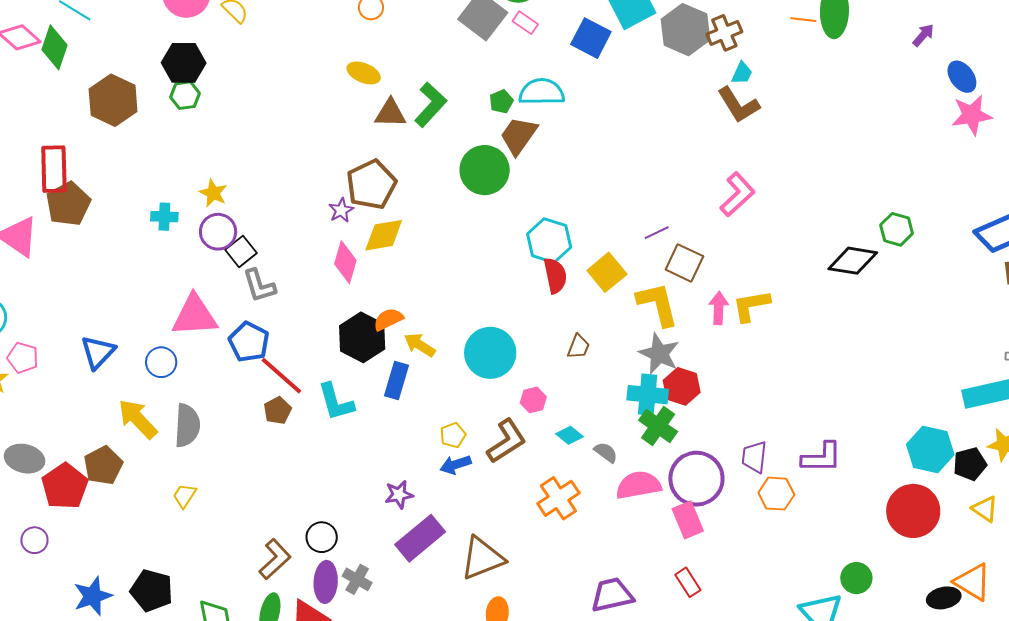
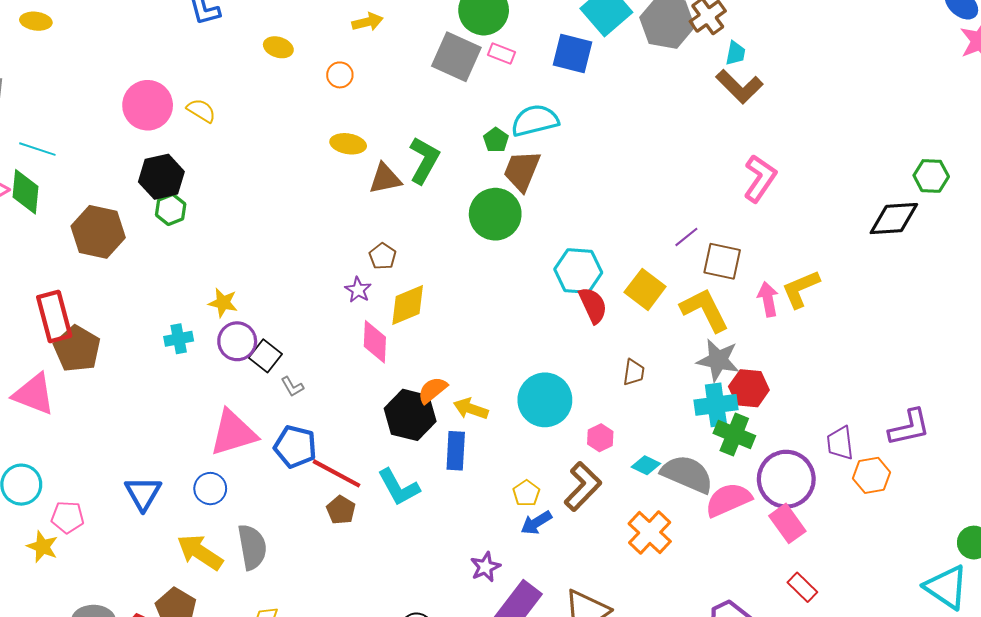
brown pentagon: (371, 185) -> (383, 256), size x0.5
gray L-shape: (259, 286) -> (292, 387), size x0.6
gray semicircle: (606, 452) -> (687, 474), size x2.0

